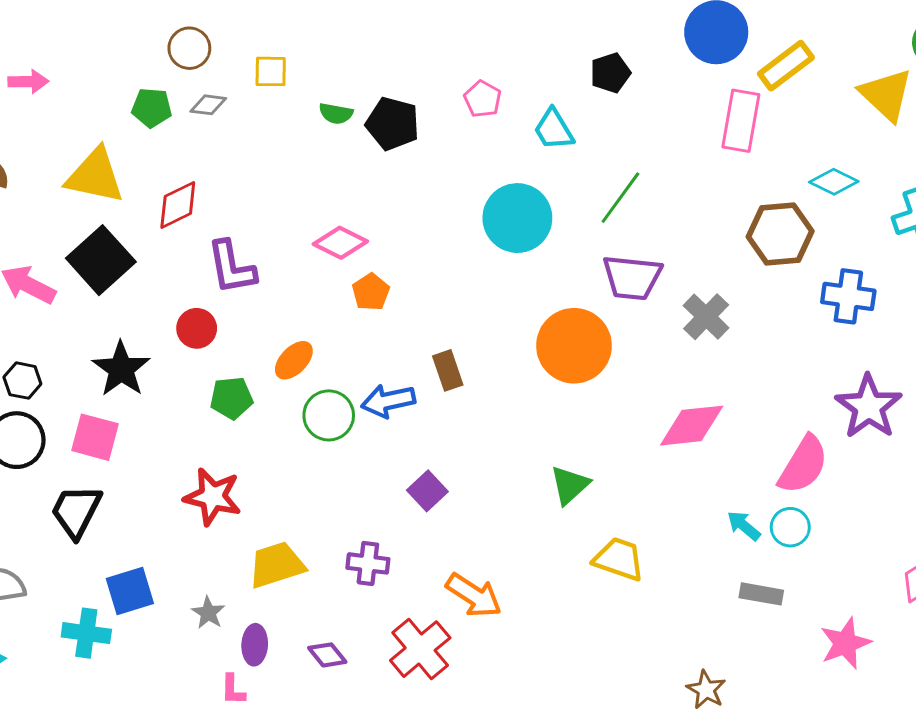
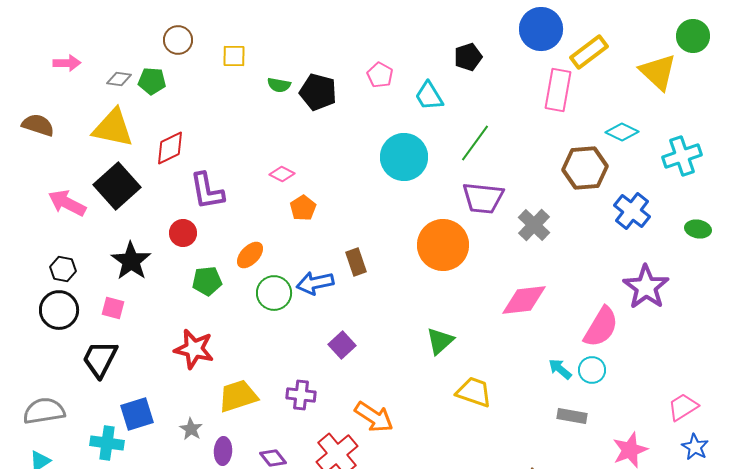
gray diamond: (208, 105) -> (119, 79), moved
pink diamond: (340, 243) -> (282, 174), size x0.7
blue cross: (848, 296) -> (632, 211), turned 30
pink square: (95, 437) -> (113, 308), size x0.7

